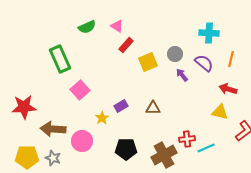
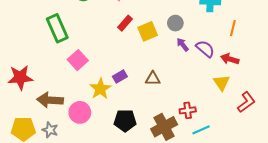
red rectangle: (126, 45) -> (125, 23), moved
purple semicircle: (204, 63) -> (205, 49), moved
yellow triangle: (220, 112) -> (222, 83), turned 42
yellow star: (102, 118) -> (100, 89), size x1.5
cyan line: (206, 148) -> (201, 130), moved

